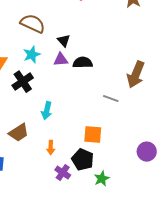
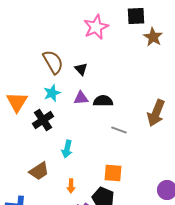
brown semicircle: (33, 24) -> (53, 62), turned 35
black triangle: (64, 41) -> (81, 69), moved
gray line: (111, 99) -> (119, 130), moved

